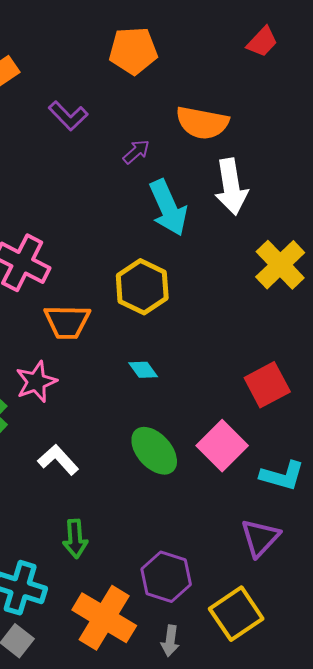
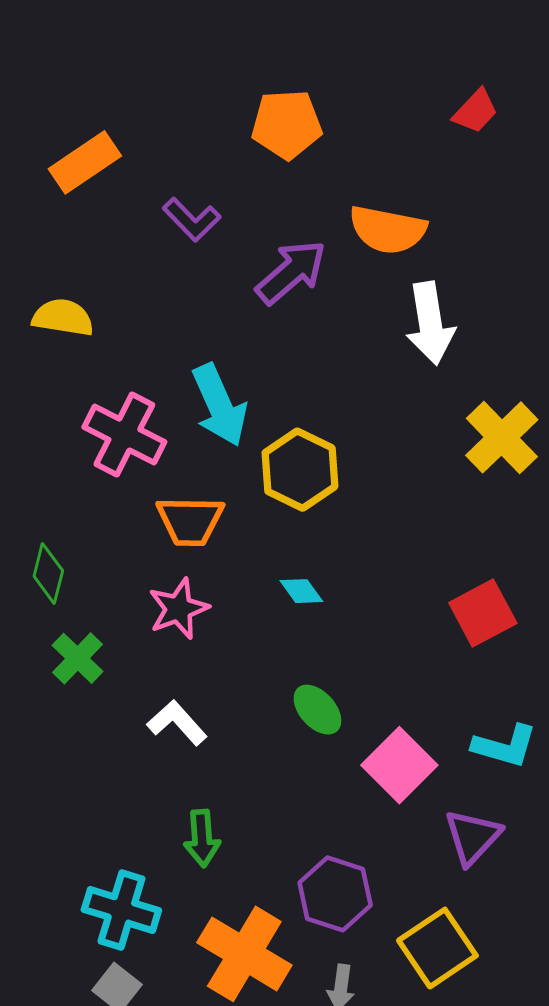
purple arrow: (136, 152) -> (291, 272), size x1.8
cyan arrow: (168, 208) -> (219, 405), moved
pink star: (36, 382) -> (178, 609), moved
pink square: (222, 446) -> (399, 765), moved
green ellipse: (154, 451) -> (317, 710), size x0.7

